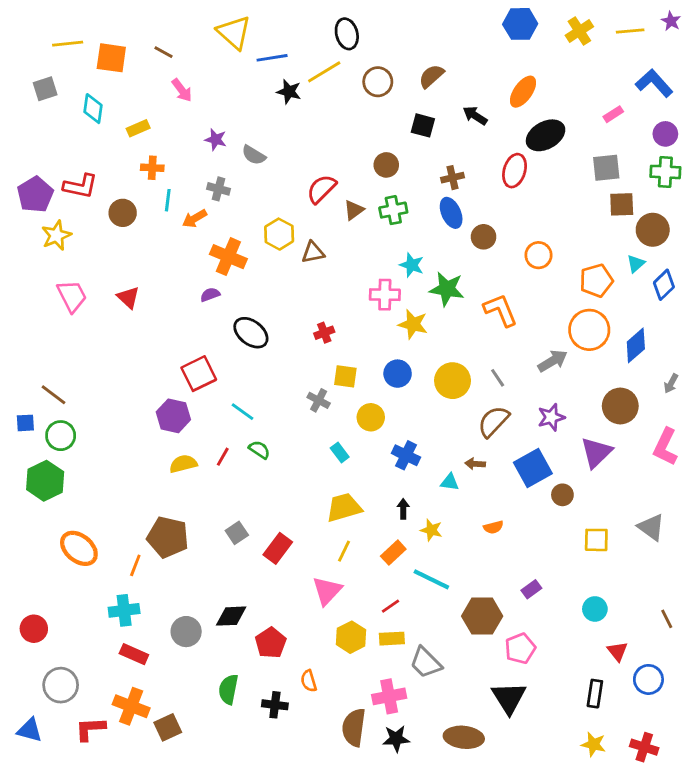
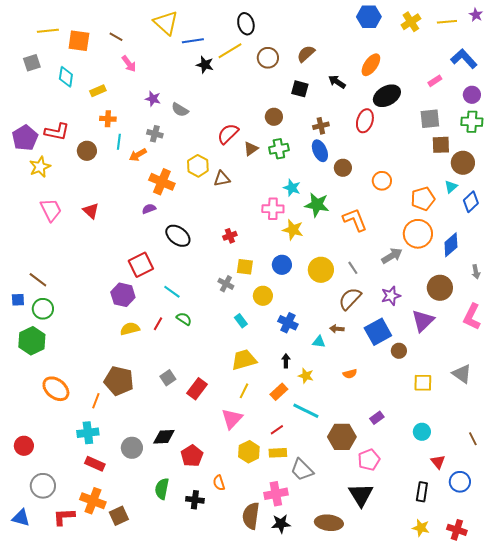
gray arrow: (671, 383) -> (476, 272), turned -40

